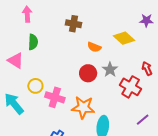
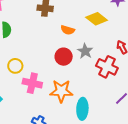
yellow circle: (35, 86) -> (15, 66), moved

